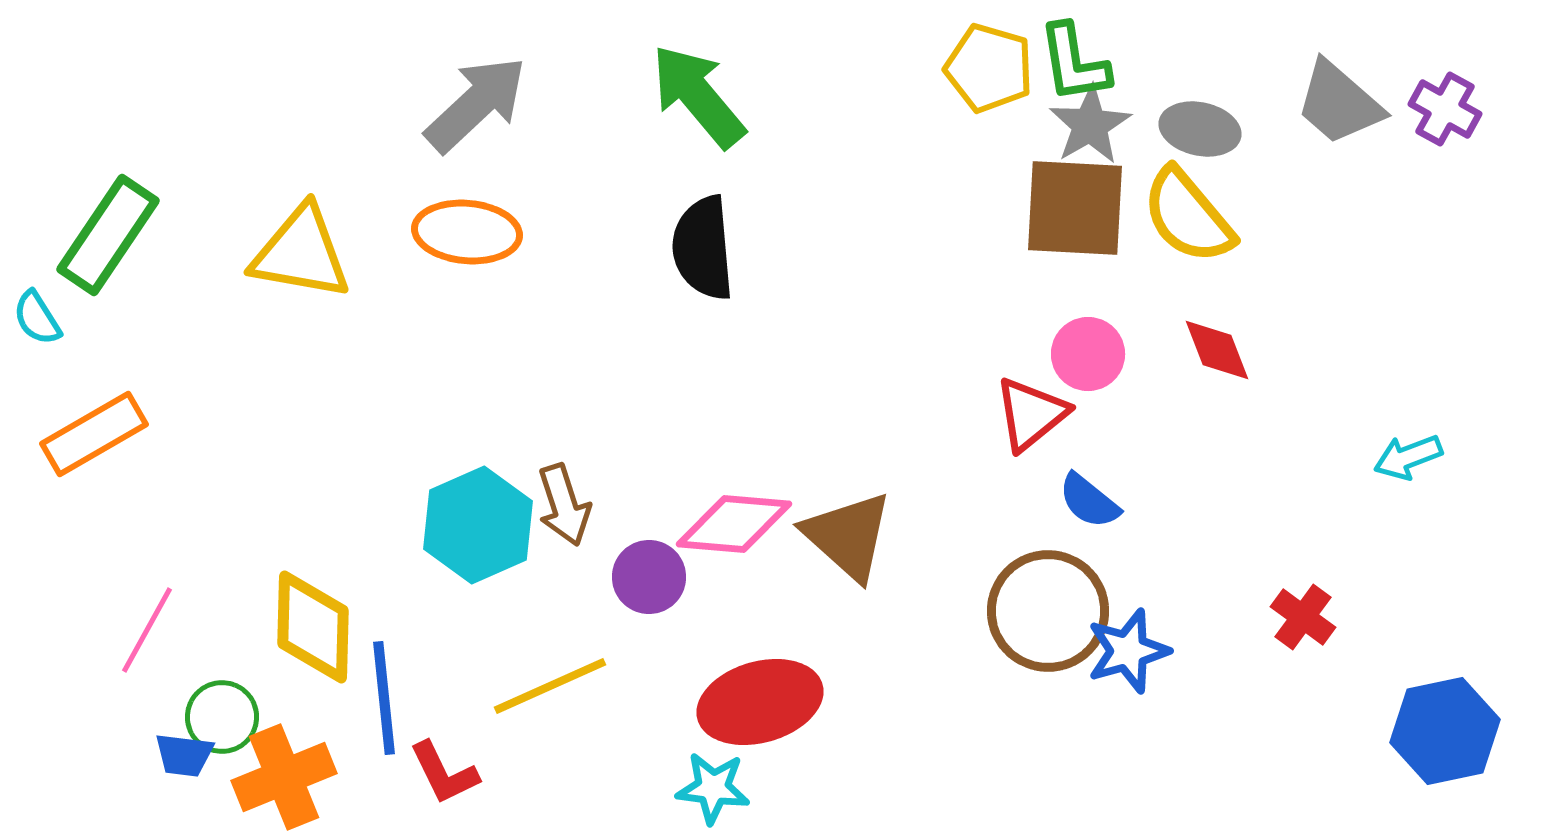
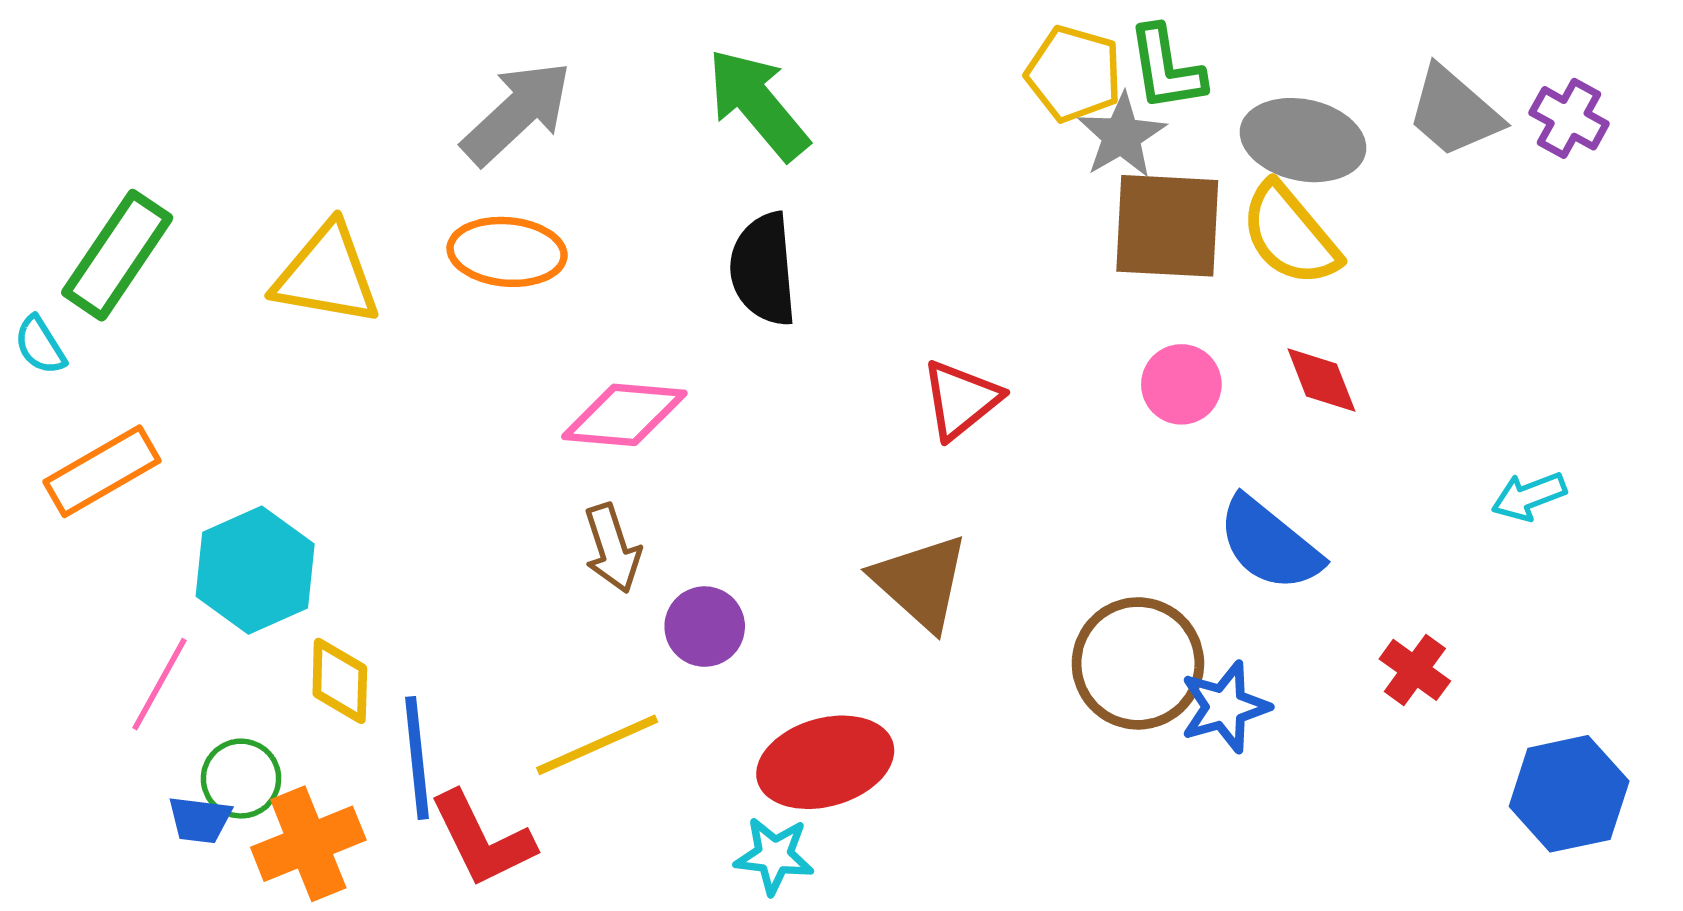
gray star: (1090, 125) -> (1122, 136), moved
gray ellipse: (1200, 129) -> (1303, 140), size x1.4
red triangle: (1031, 414) -> (961, 400), moved
blue semicircle: (1089, 501) -> (1269, 544), moved, size x1.6
pink diamond: (734, 524) -> (624, 415), moved
cyan hexagon: (478, 525) -> (255, 570), moved
yellow diamond: (313, 627) -> (340, 681), size x0.7
red L-shape: (444, 773) -> (482, 839), size x1.4

